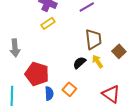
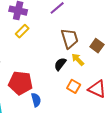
orange square: (69, 89) -> (74, 86), moved

